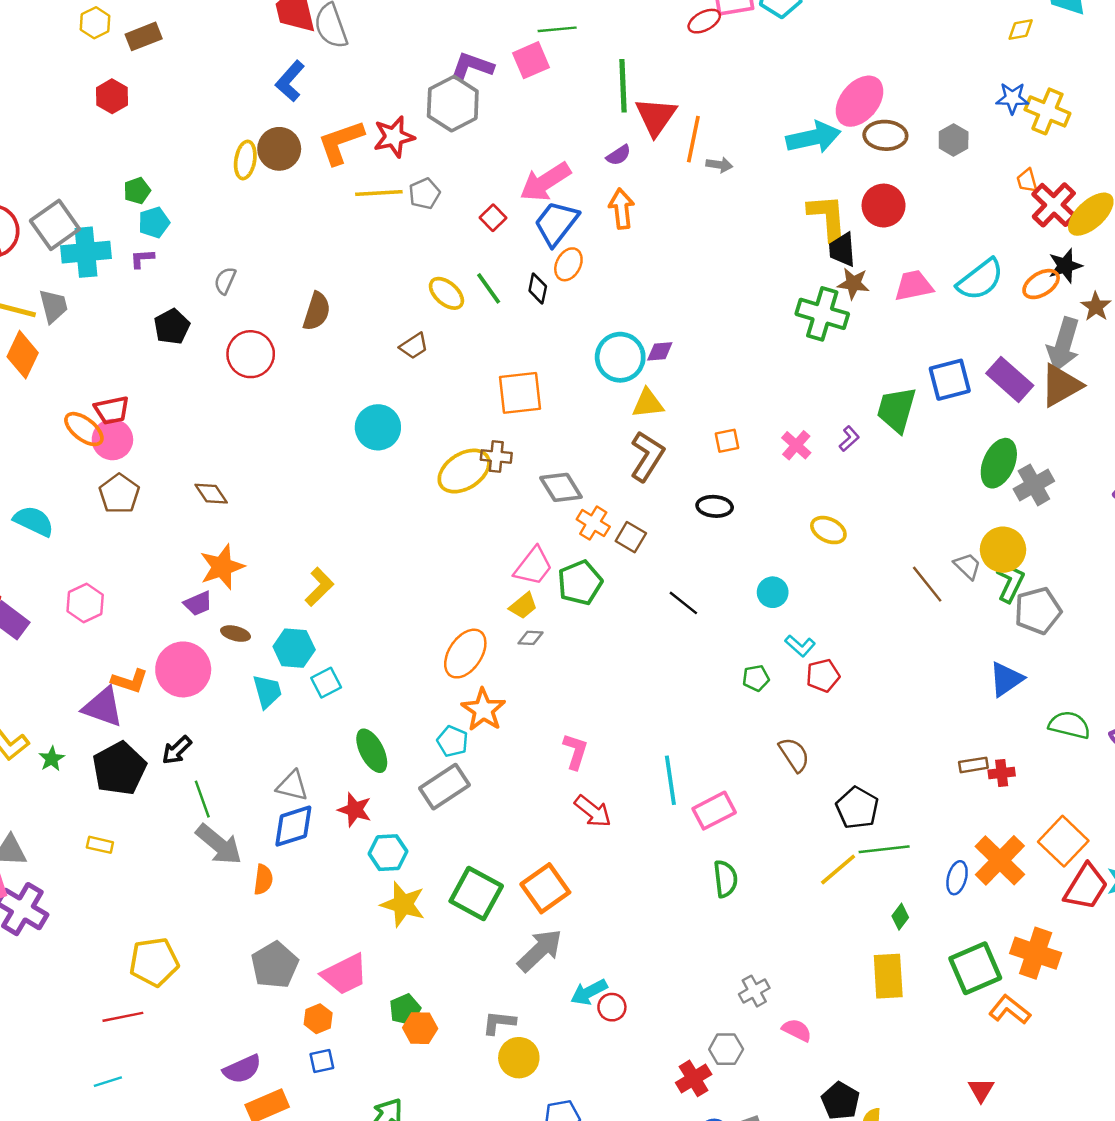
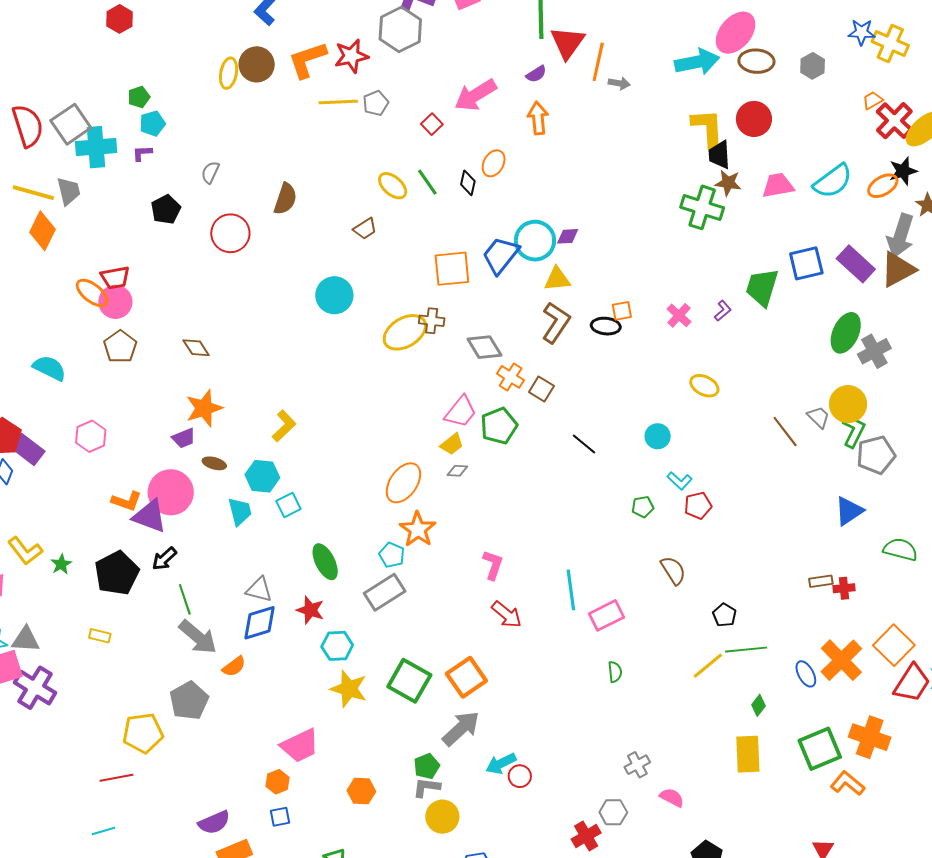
orange trapezoid: (1027, 181) -> (873, 100), turned 75
blue trapezoid: (556, 223) -> (501, 255), moved
black ellipse: (715, 506) -> (606, 326), moved
purple triangle: (103, 707) -> (150, 516), moved
black pentagon: (857, 808) -> (724, 615), size x0.7
blue ellipse: (957, 878) -> (806, 674), turned -44
green semicircle: (725, 879) -> (615, 672), size x0.7
orange semicircle: (263, 880) -> (234, 667), turned 45
gray pentagon: (275, 965) -> (189, 701), moved
green pentagon: (405, 1009) -> (427, 766), moved

